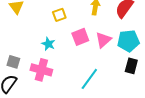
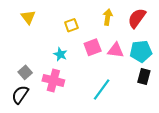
pink triangle: (103, 40) -> (116, 50), turned 48
gray square: (13, 62) -> (25, 72), turned 32

